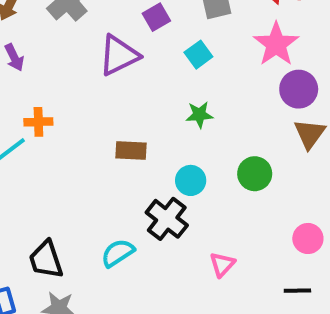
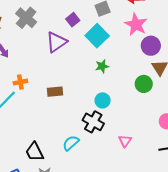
cyan square: (198, 55) -> (97, 36), size x1.6
brown rectangle: (131, 150) -> (55, 92), moved
green circle: (255, 174) -> (144, 84), moved

